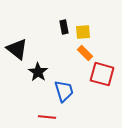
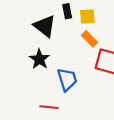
black triangle: (17, 49) -> (45, 26), moved

